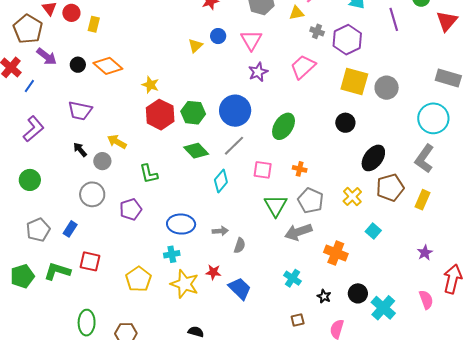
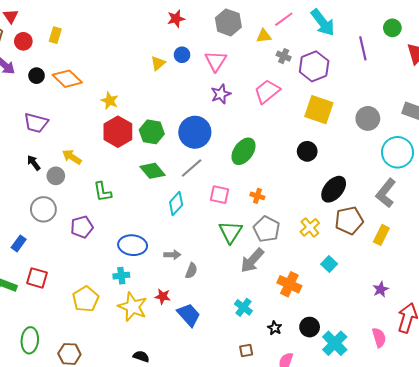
red circle: (71, 13) -> (23, 41), moved
gray circle: (387, 88) -> (368, 118), moved
gray arrow: (298, 232) -> (252, 260), turned -32

